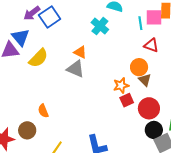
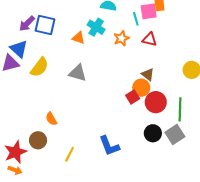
blue square: (50, 17) -> (45, 25), turned -35
orange triangle: (80, 52) -> (78, 38), moved
orange circle: (139, 67) -> (141, 88), moved
orange star: (121, 85) -> (122, 38), moved
black circle: (154, 130) -> (153, 133), moved

